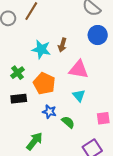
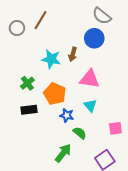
blue circle: (98, 35) -> (94, 38), moved
blue star: (49, 112) -> (67, 115), moved
green arrow: (34, 141) -> (63, 153), moved

